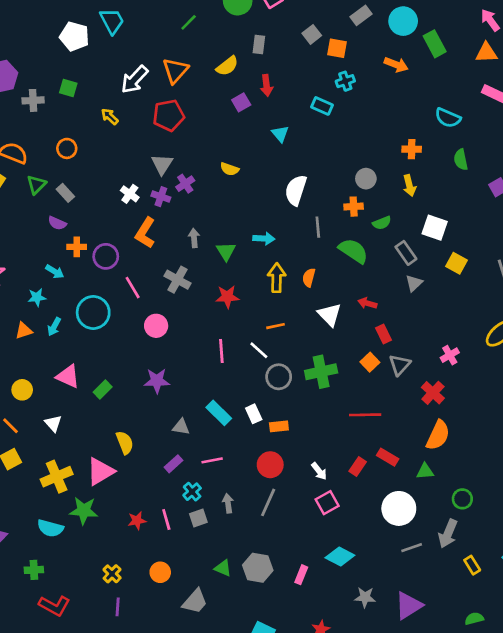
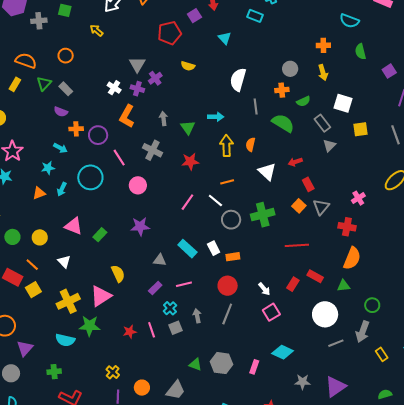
red pentagon: (169, 115) -> (170, 33), moved
yellow square: (456, 263) -> (360, 129), turned -35
red arrow: (367, 303) -> (295, 162), turned -32
pink line: (221, 351) -> (187, 202), turned 42
red cross: (433, 393) -> (347, 227), turned -30
orange circle: (160, 572) -> (142, 388), moved

